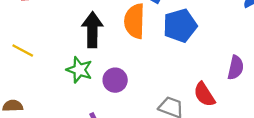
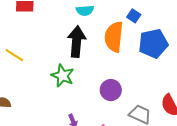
purple circle: (115, 80) -> (111, 90), moved

